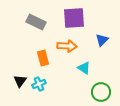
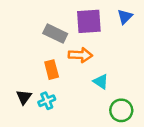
gray rectangle: (36, 22) -> (55, 33), moved
blue triangle: (102, 40) -> (125, 17), moved

